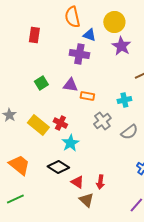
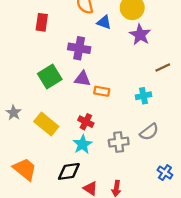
purple cross: (79, 54) -> (79, 48), moved
green square: (41, 83) -> (50, 77), size x1.5
gray cross: (102, 121) -> (119, 142), moved, turned 30
red cross: (60, 123) -> (86, 122), moved
black diamond: (58, 167) -> (69, 171), turned -40

